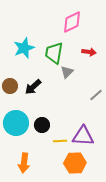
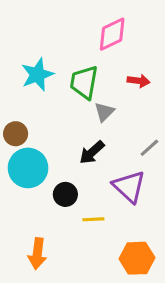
black arrow: (33, 87) -> (92, 152), moved
cyan circle: (16, 123) -> (28, 168), moved
purple triangle: (83, 136) -> (129, 187), moved, turned 40
orange hexagon: (75, 163) -> (137, 258), moved

